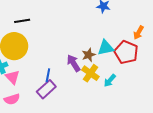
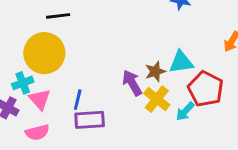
red pentagon: (126, 52) -> (206, 89), moved
blue line: (48, 75) -> (78, 100), moved
purple rectangle: (46, 89) -> (90, 120), turned 36

